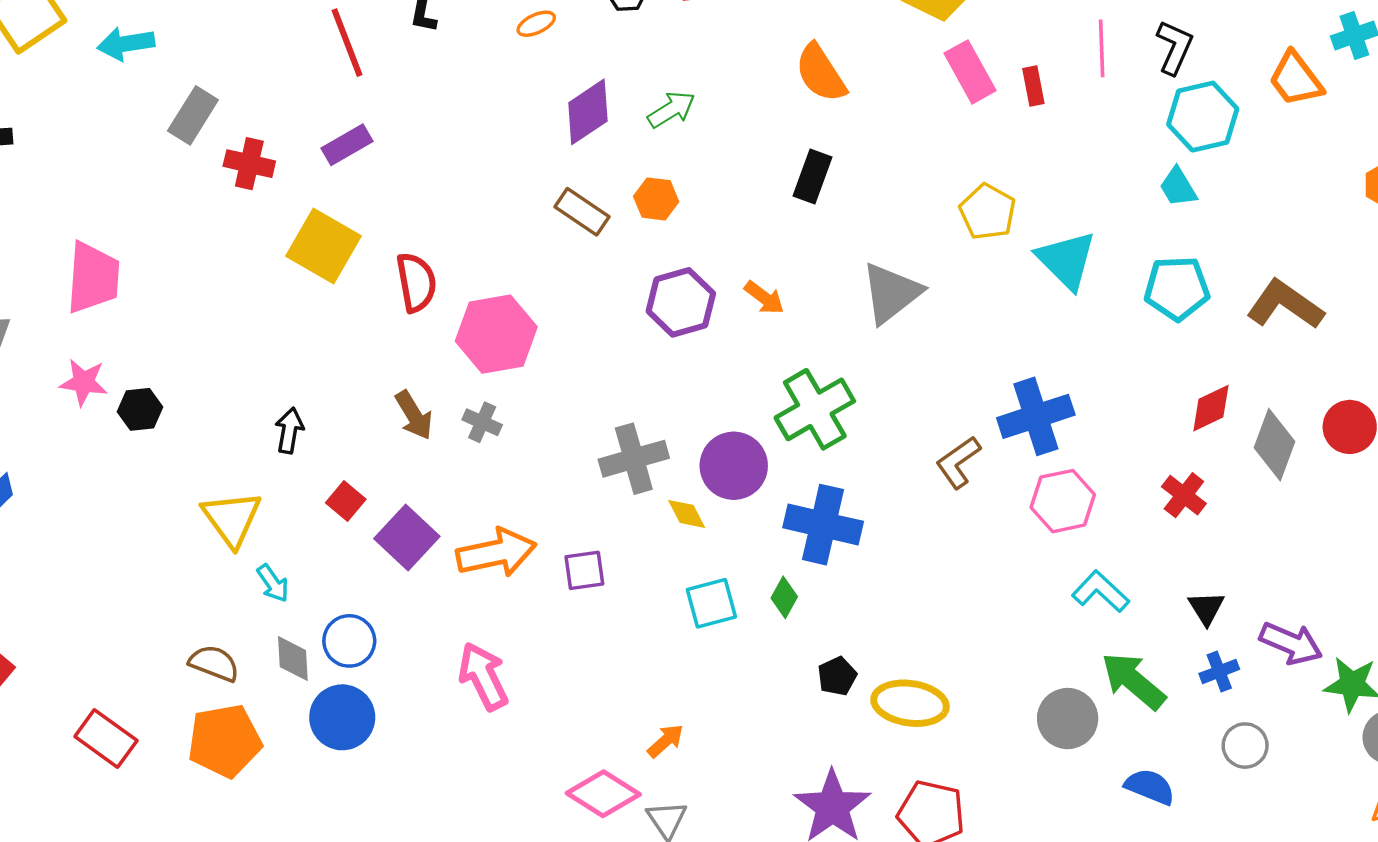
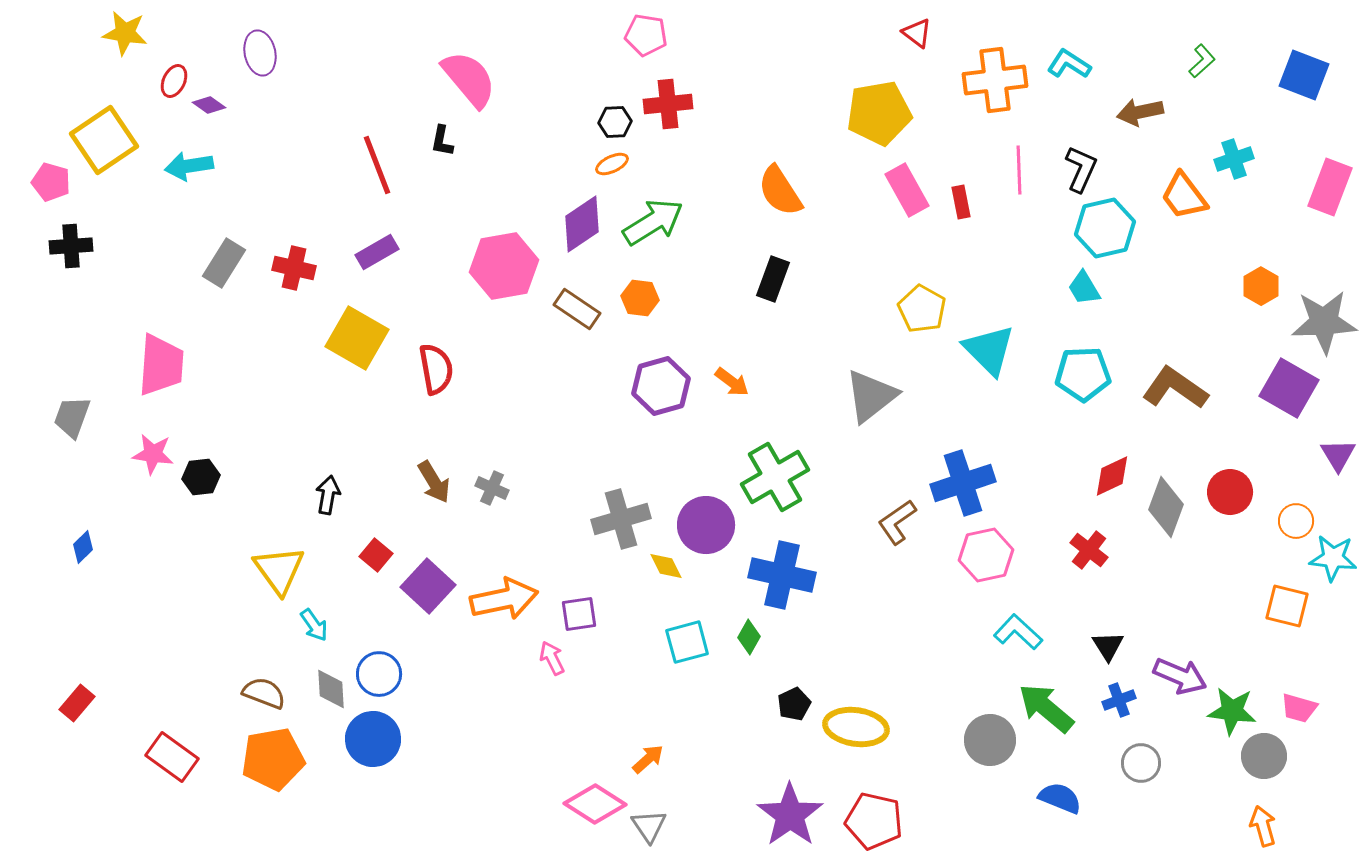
orange ellipse: (536, 24) -> (612, 164), moved
green arrow: (671, 110) -> (653, 222), size x1.5
gray rectangle: (193, 115) -> (224, 263), moved
gray triangle: (891, 293) -> (871, 396), moved
pink hexagon: (496, 334) -> (504, 266), moved
pink arrow: (483, 676) -> (552, 658), moved, size x0.6

